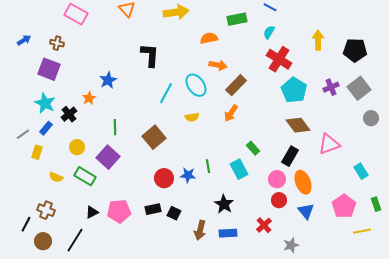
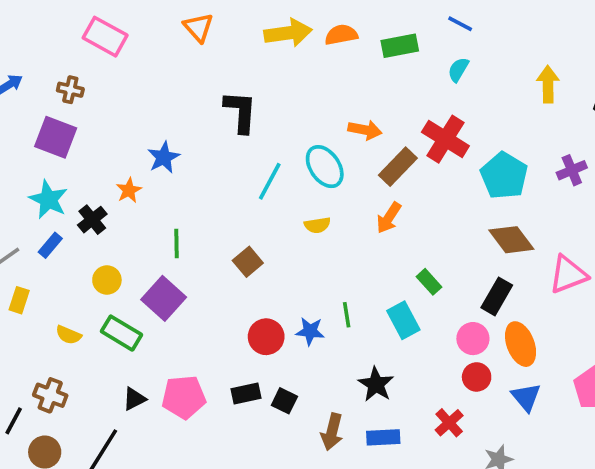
orange semicircle: (209, 38) -> (341, 35), moved
red cross: (279, 59) -> (445, 139), moved
brown square: (154, 137) -> (248, 262), size x0.7
yellow rectangle: (37, 152) -> (19, 300), moved

